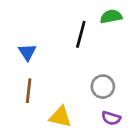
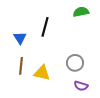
black line: (81, 34) -> (45, 27), moved
yellow triangle: (60, 117) -> (42, 73), moved

